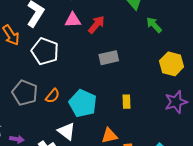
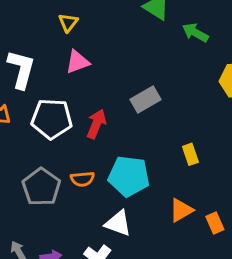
red arrow: (96, 25) -> (96, 124), moved
gray pentagon: (25, 93) -> (41, 187), turned 30
orange semicircle: (53, 96) -> (82, 179), turned 63

